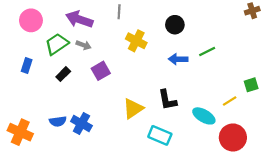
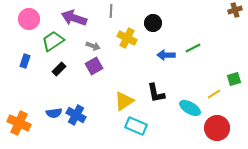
black circle: (175, 25) -> (153, 23), moved
gray arrow: (84, 45) -> (93, 46), moved
cyan rectangle: (160, 135) -> (136, 126), moved

